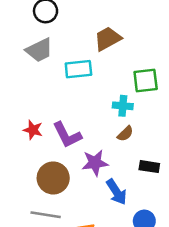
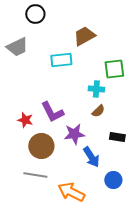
gray trapezoid: (39, 50) -> (17, 47), moved
red star: (33, 130) -> (25, 120), moved

